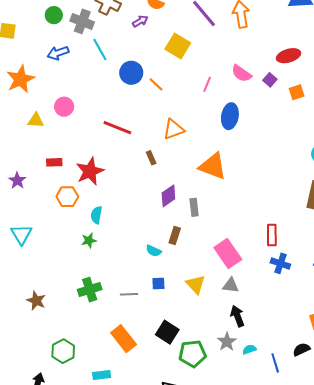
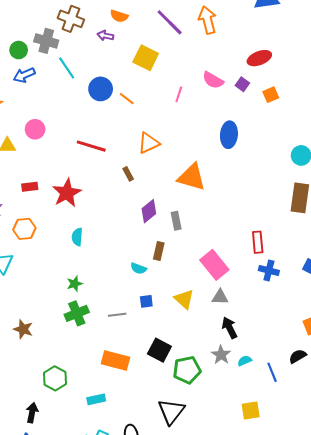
green circle: (54, 15) -> (19, 50), moved
purple arrow: (140, 21) -> (105, 36), turned -133
blue ellipse: (230, 116) -> (229, 135), moved
orange hexagon: (67, 197) -> (24, 229), moved
green star: (89, 240) -> (75, 284), moved
orange rectangle: (124, 339) -> (115, 361), turned -32

